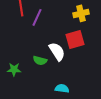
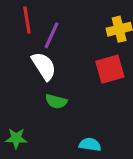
white semicircle: (57, 51) -> (44, 66), moved
green star: (14, 69) -> (16, 138), moved

